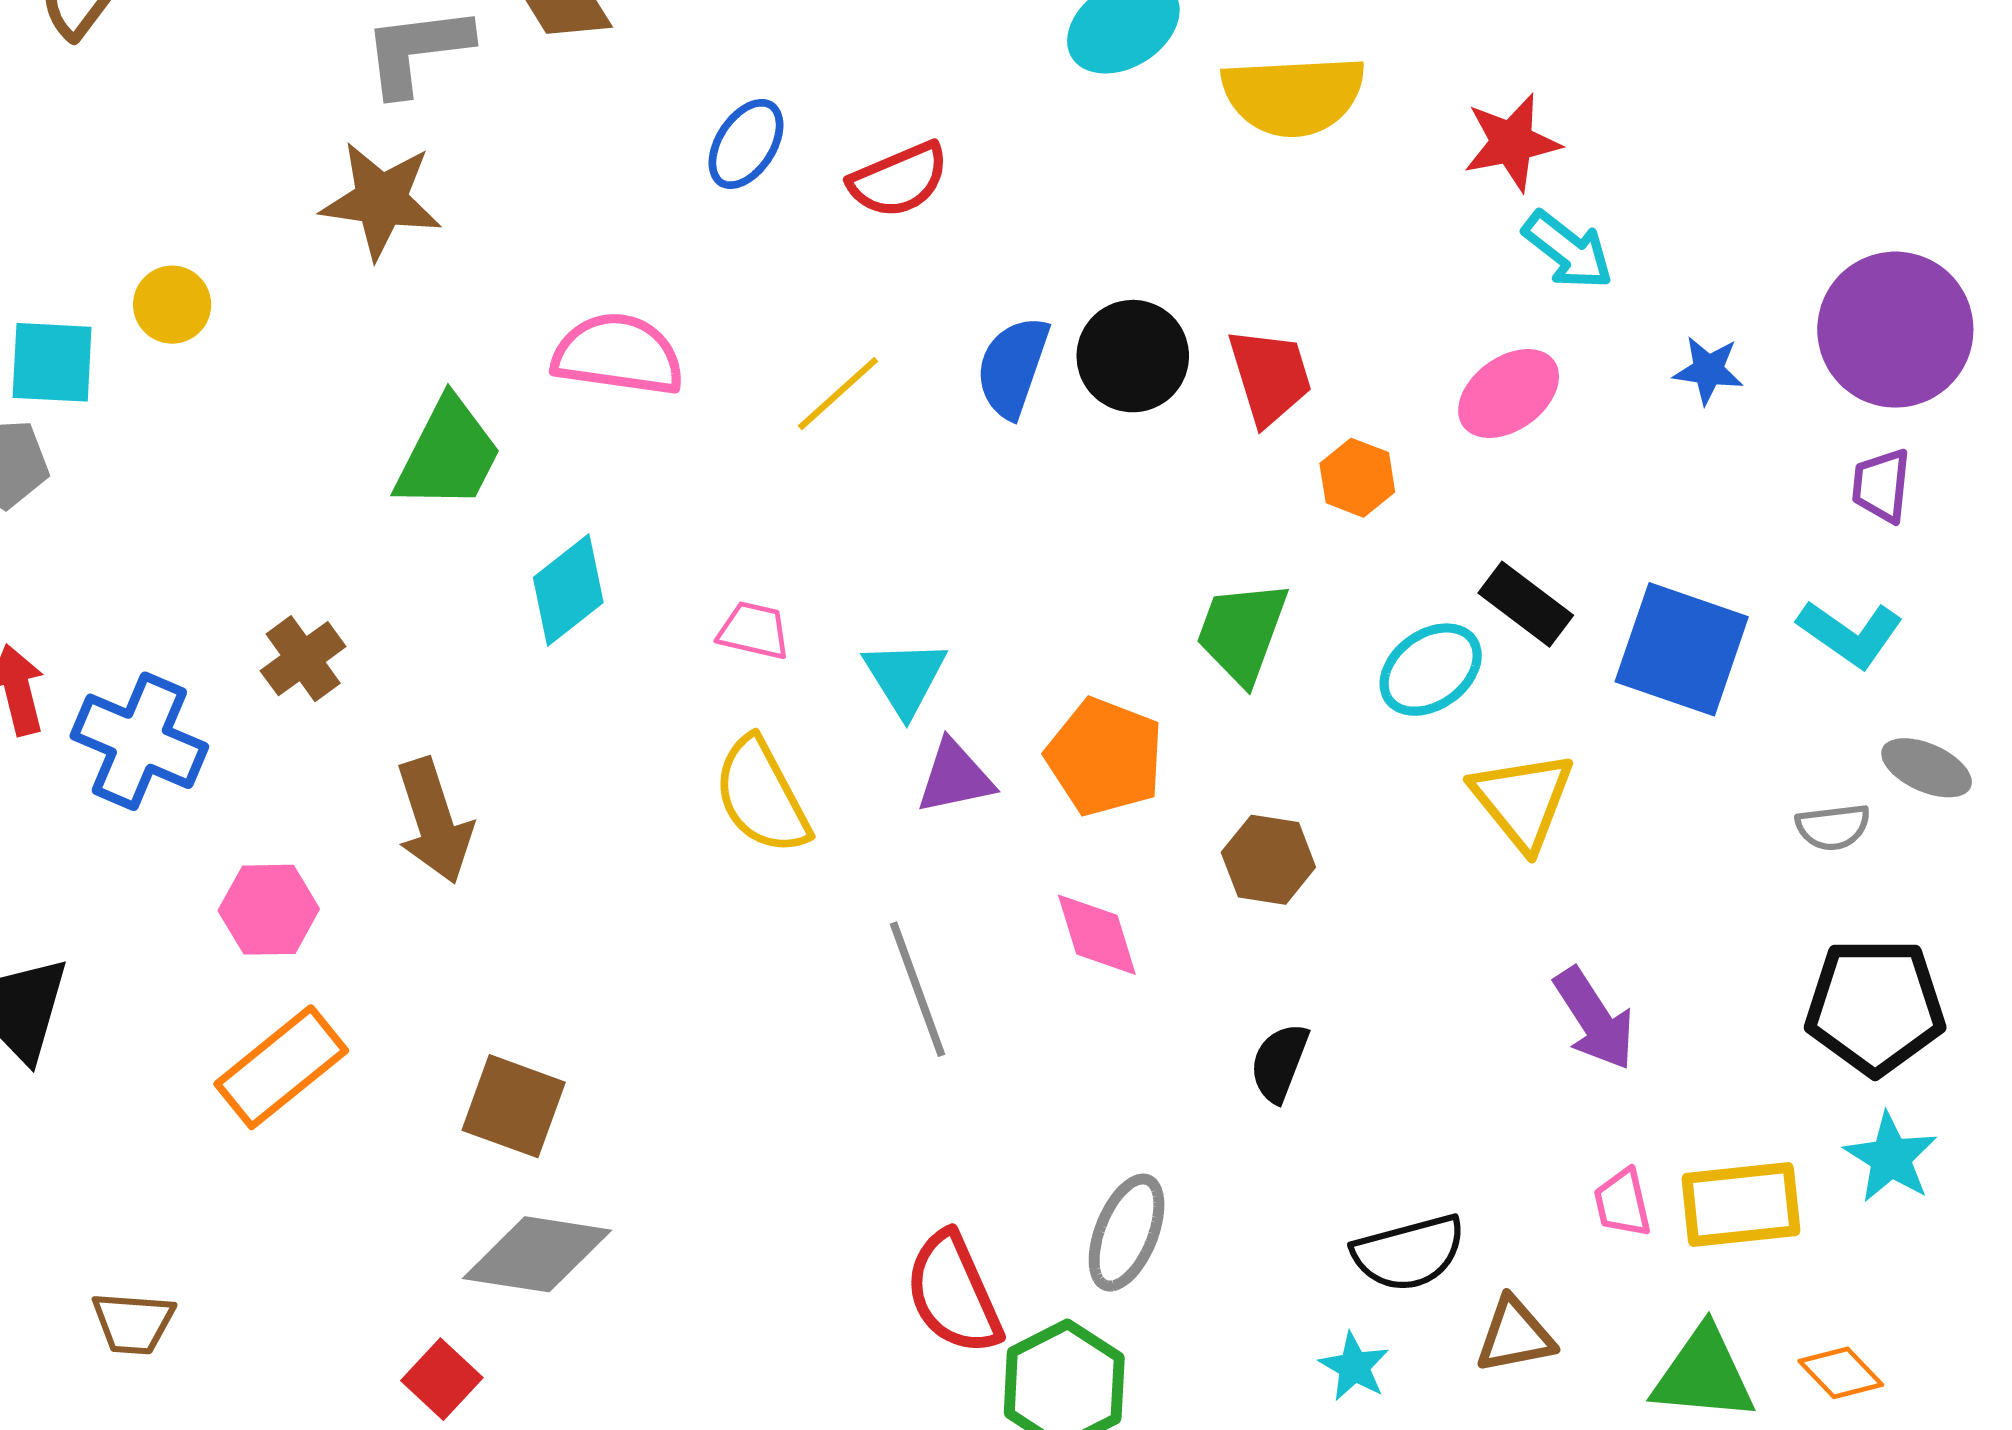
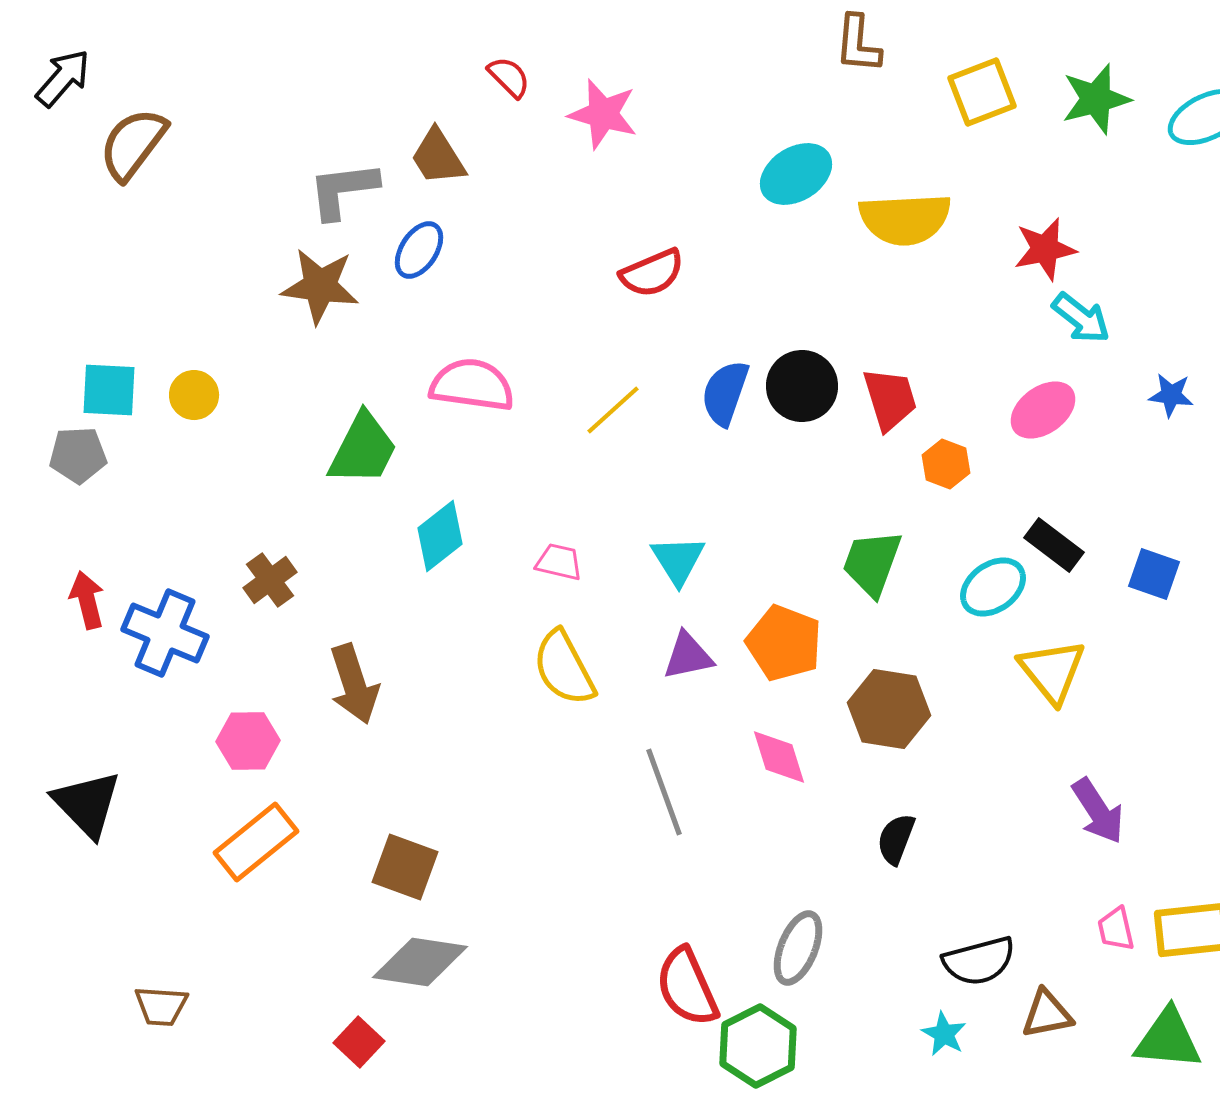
blue ellipse: (746, 144) -> (419, 250), moved
yellow circle: (172, 305) -> (194, 395), moved
blue square: (1682, 649) -> (1154, 574), size x0.6
cyan triangle: (905, 677) -> (678, 560), moved
brown hexagon: (1268, 860) -> (889, 709), size x1.4

